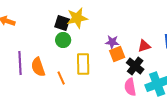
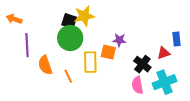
green circle: (63, 40) -> (70, 38), size x1.6
red triangle: (144, 46) -> (163, 53), moved
orange square: (117, 54) -> (108, 52), moved, turned 35
purple line: (20, 63) -> (27, 45), moved

